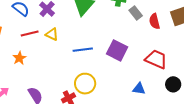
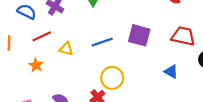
yellow triangle: (52, 34) -> (66, 49), moved
blue triangle: (139, 89) -> (171, 72), turned 32

